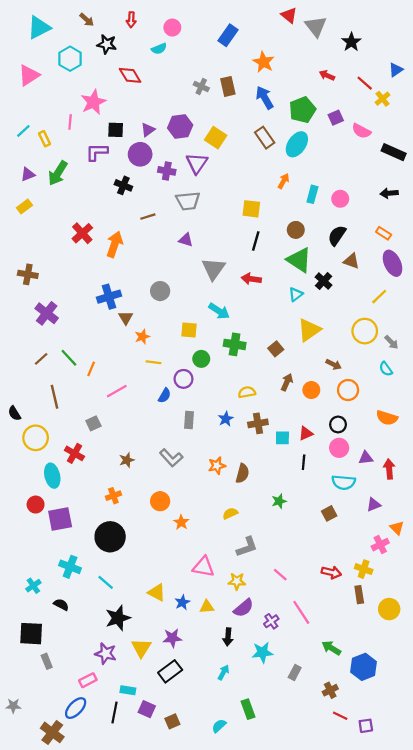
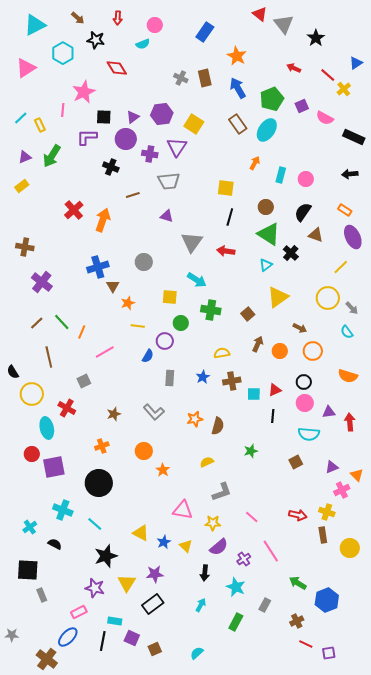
purple triangle: (374, 505) -> (332, 467), moved
yellow triangle: (207, 607) -> (186, 546), turned 48
cyan star: (262, 652) -> (236, 587), turned 30
green rectangle: (248, 709) -> (236, 622), moved, turned 48

